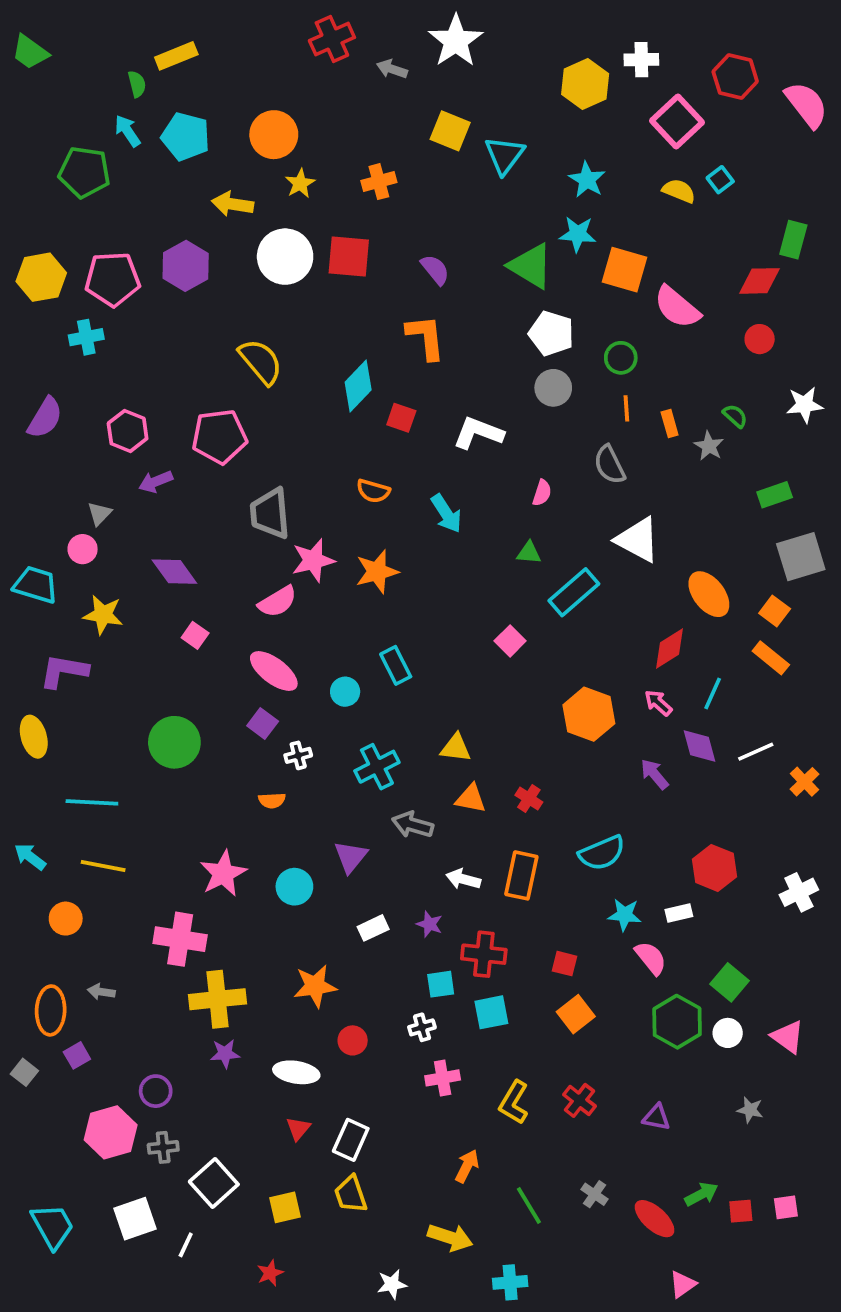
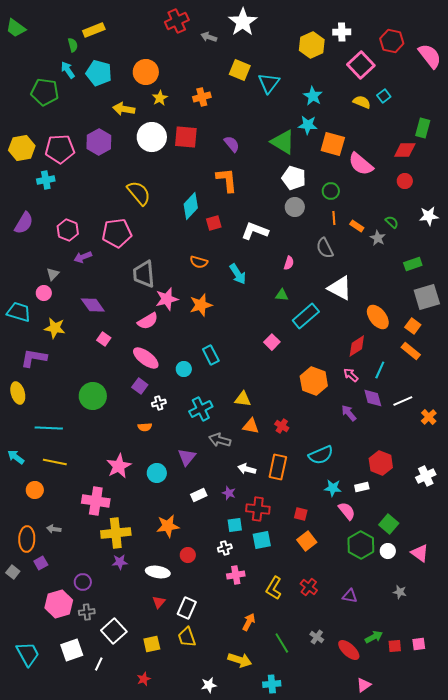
red square: (401, 418) -> (214, 223), turned -35
orange rectangle: (670, 423) -> (357, 226), turned -40

